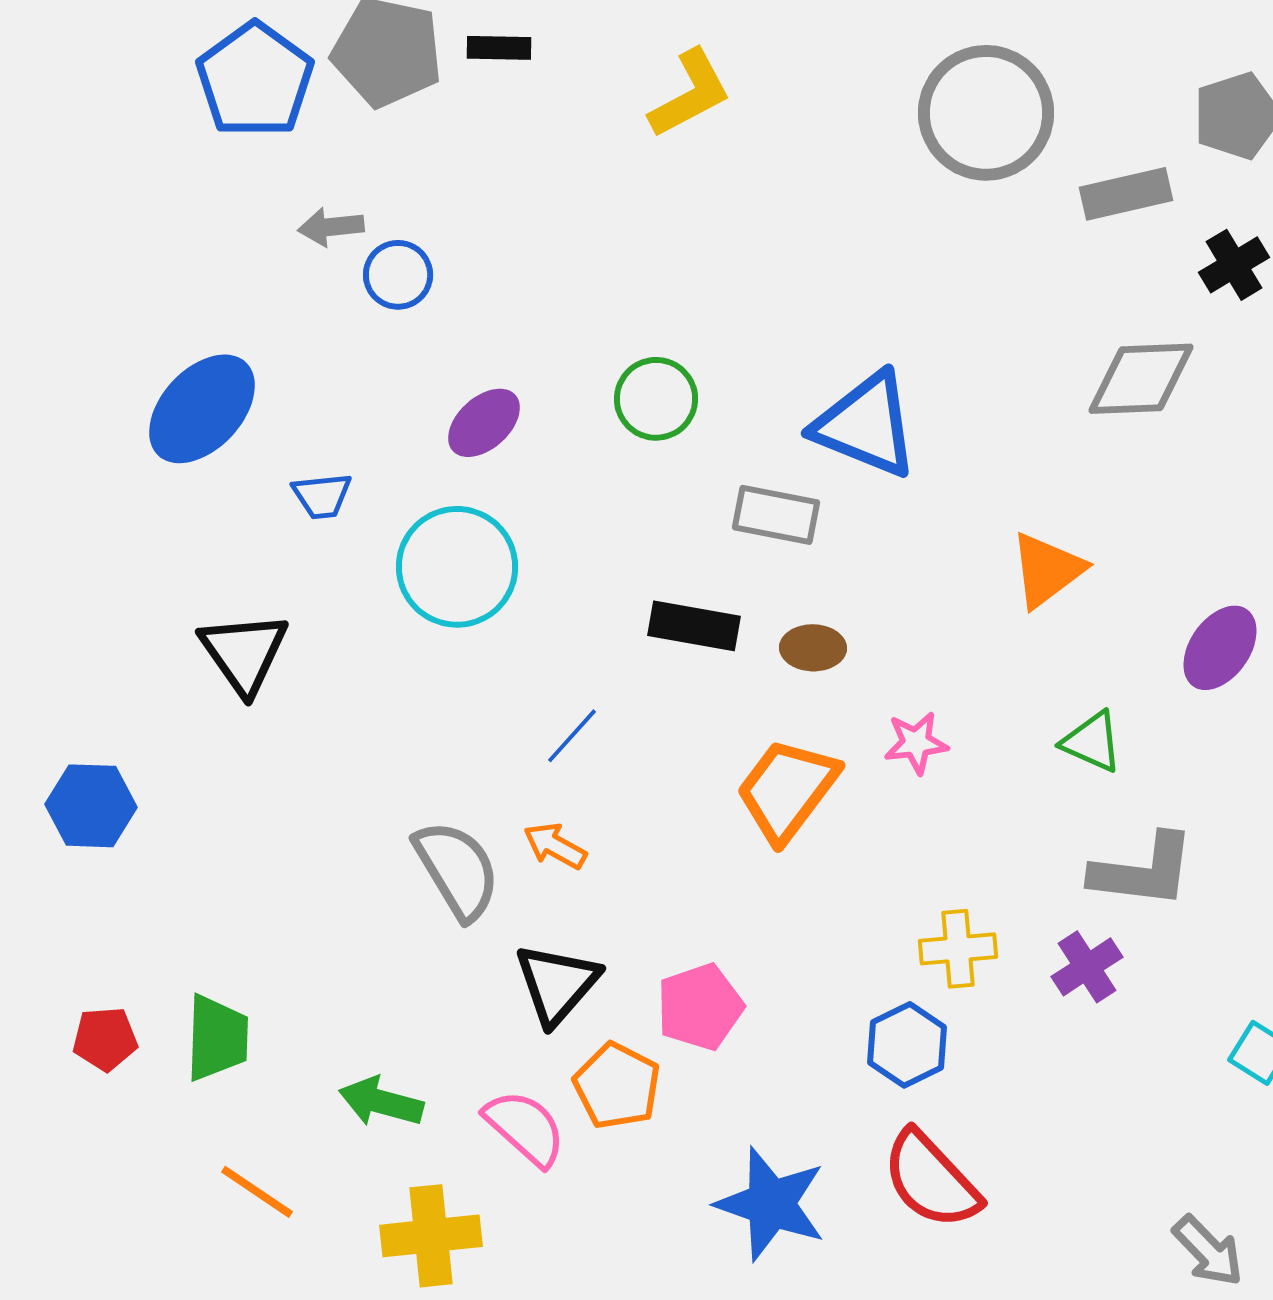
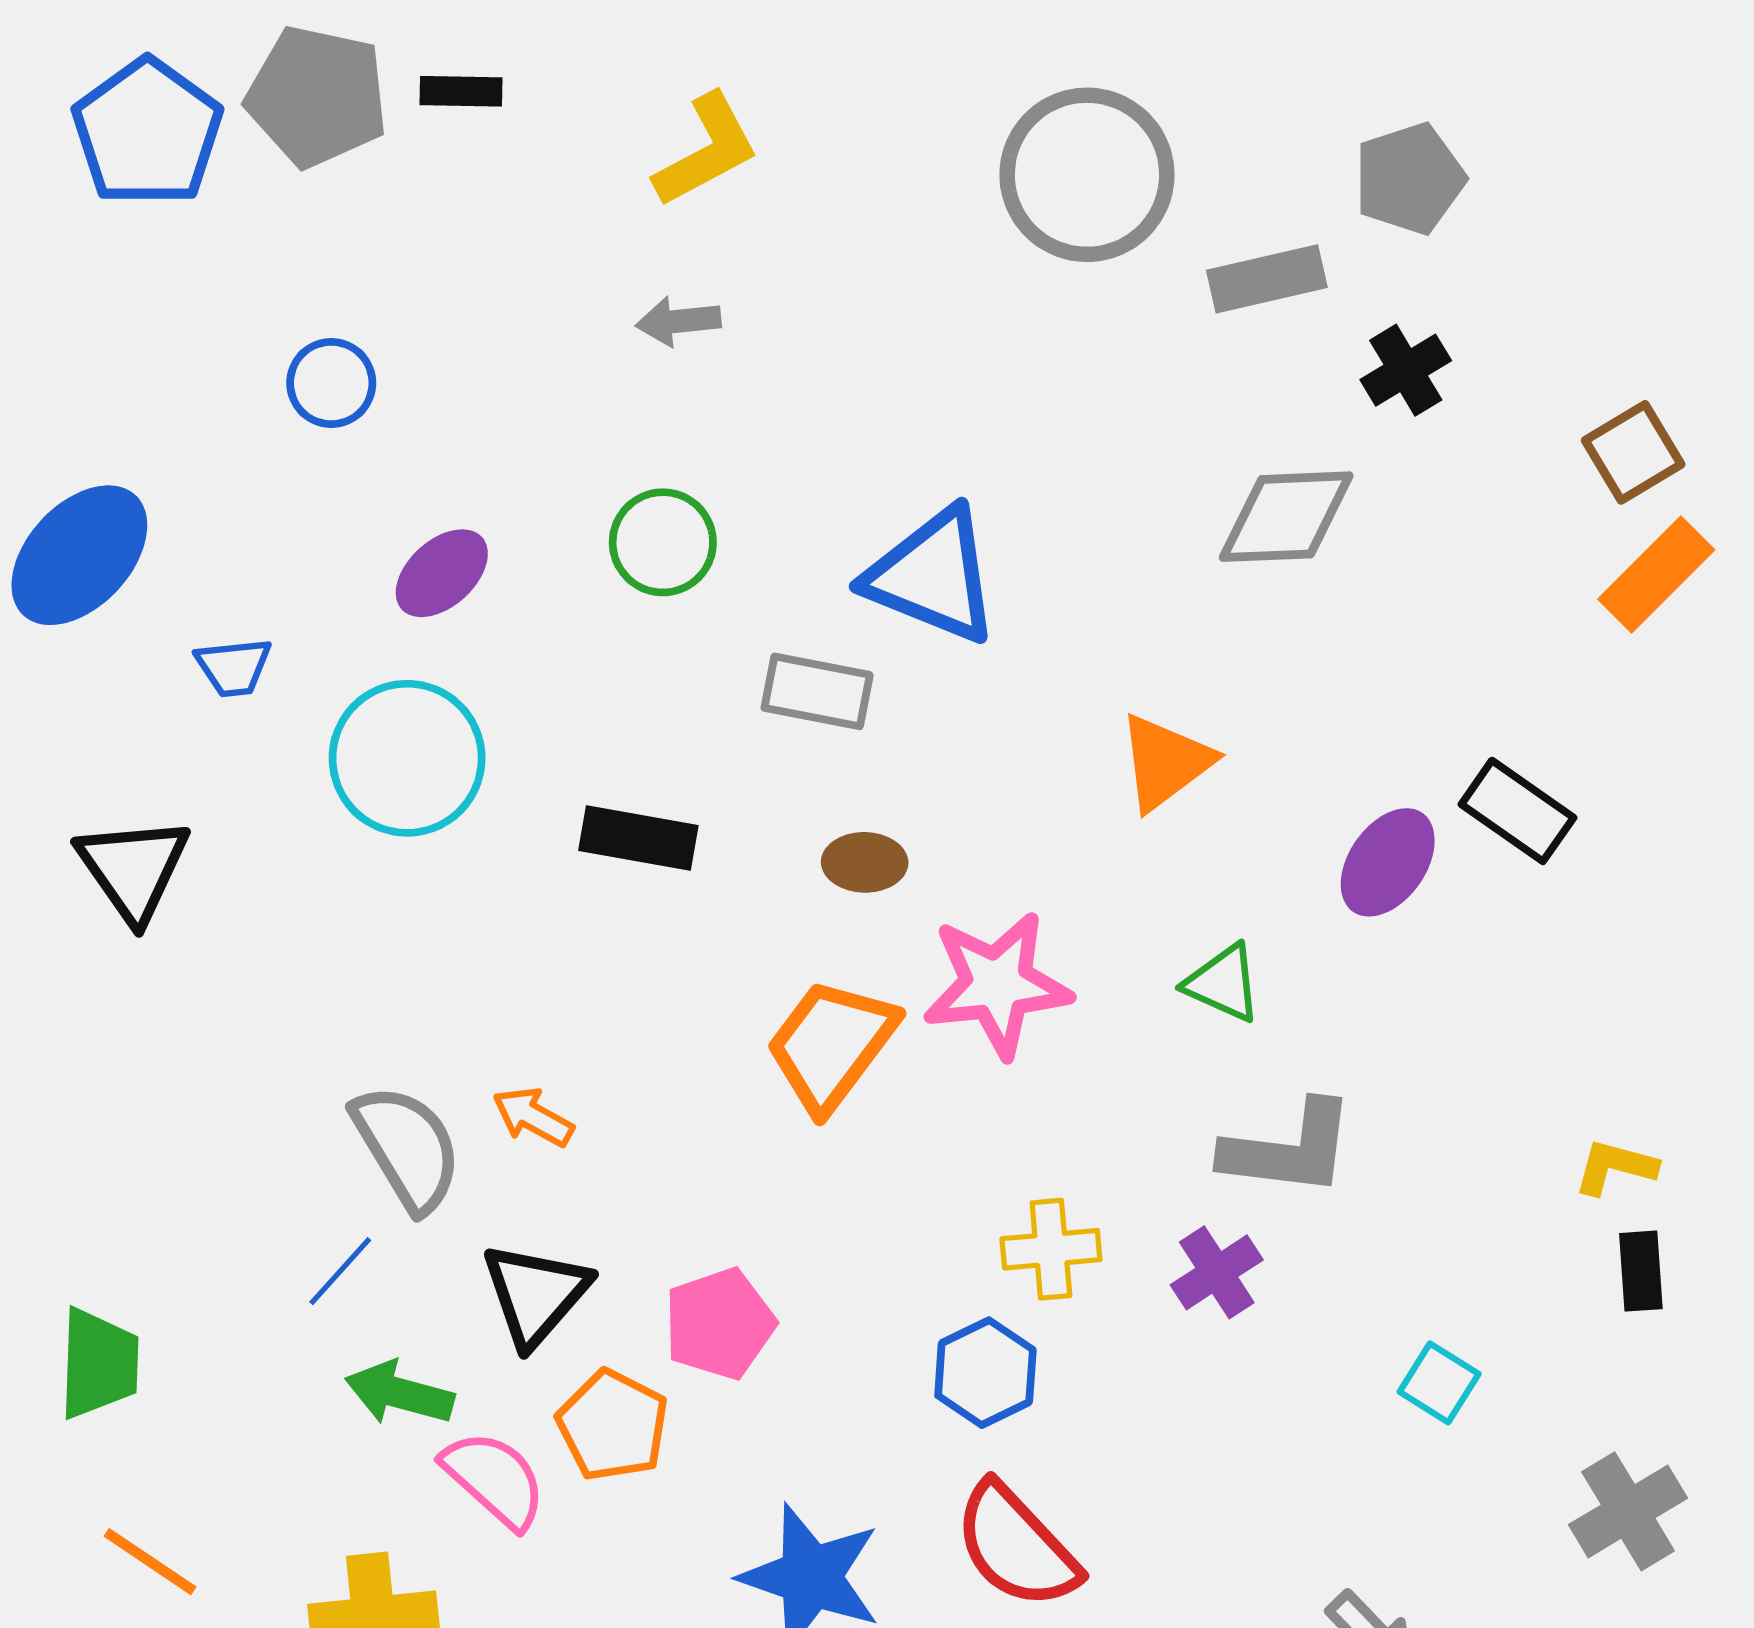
gray arrow: (331, 227) -> (678, 321), moved
black rectangle: (694, 626) -> (638, 838), moved
blue line: (572, 736) -> (340, 1271), moved
pink star: (916, 743) -> (997, 984), size x1.8
green arrow: (381, 1102) -> (399, 1393), moved

